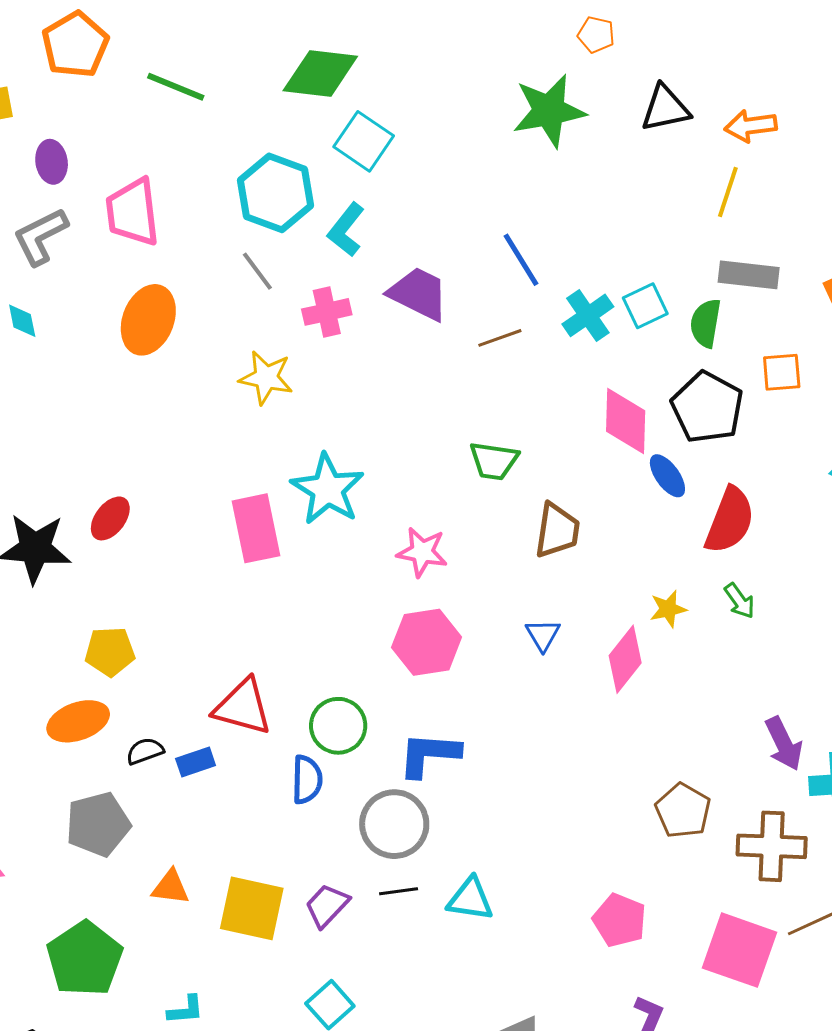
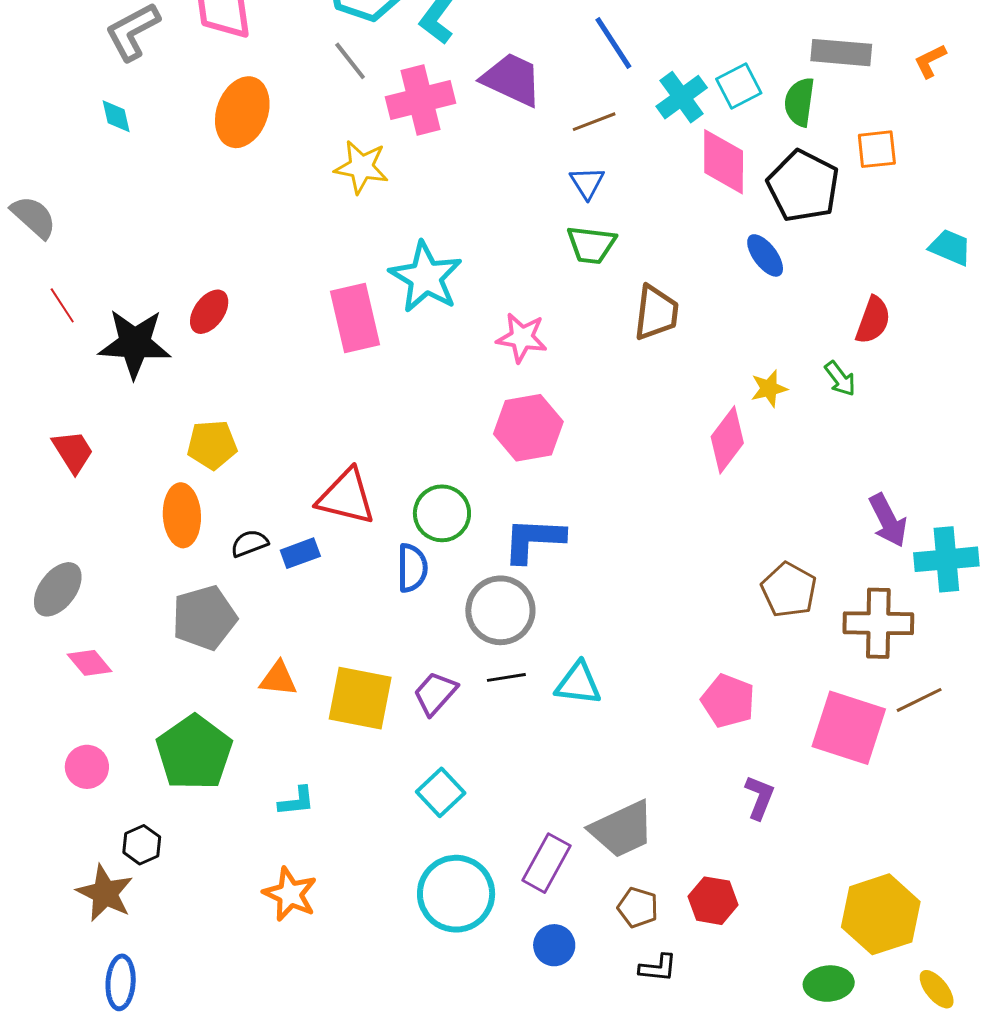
pink cross: (327, 312) -> (420, 100), size x1.4
pink diamond: (626, 421) -> (724, 162), moved
red semicircle: (730, 520) -> (873, 320), moved, size x0.7
blue triangle: (543, 635) -> (587, 183), moved
orange ellipse: (78, 721) -> (182, 515), turned -72

